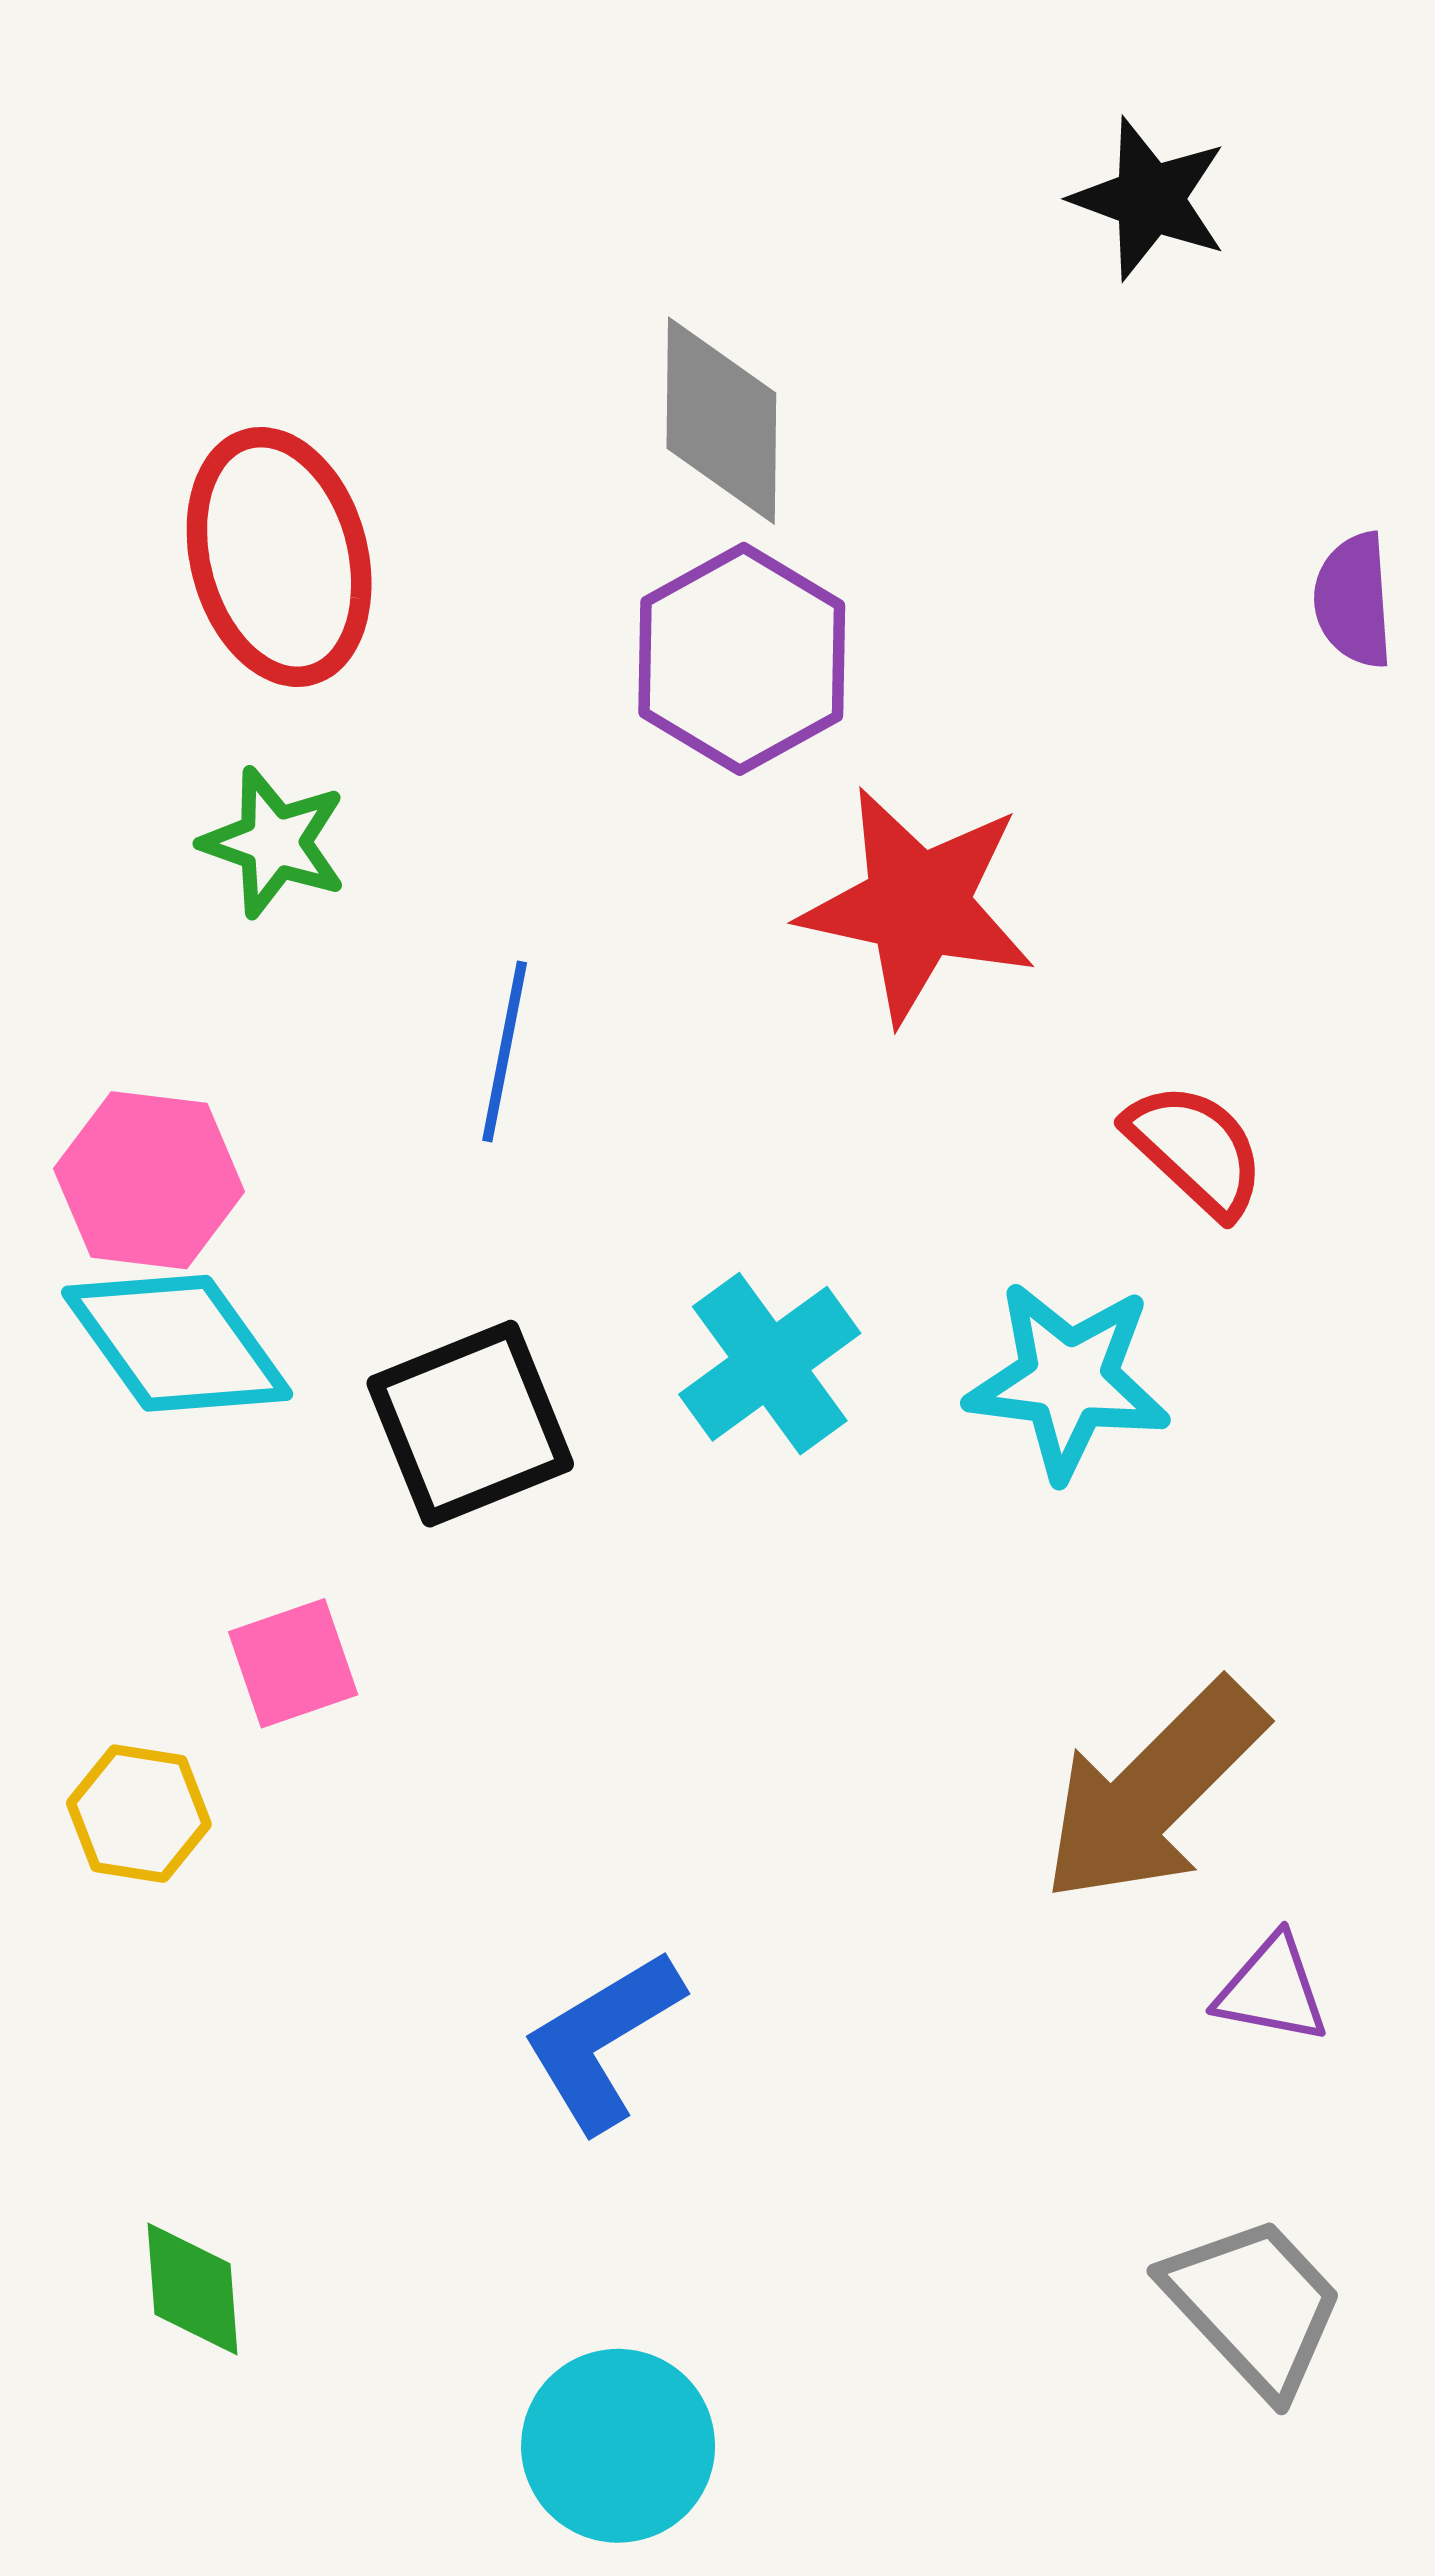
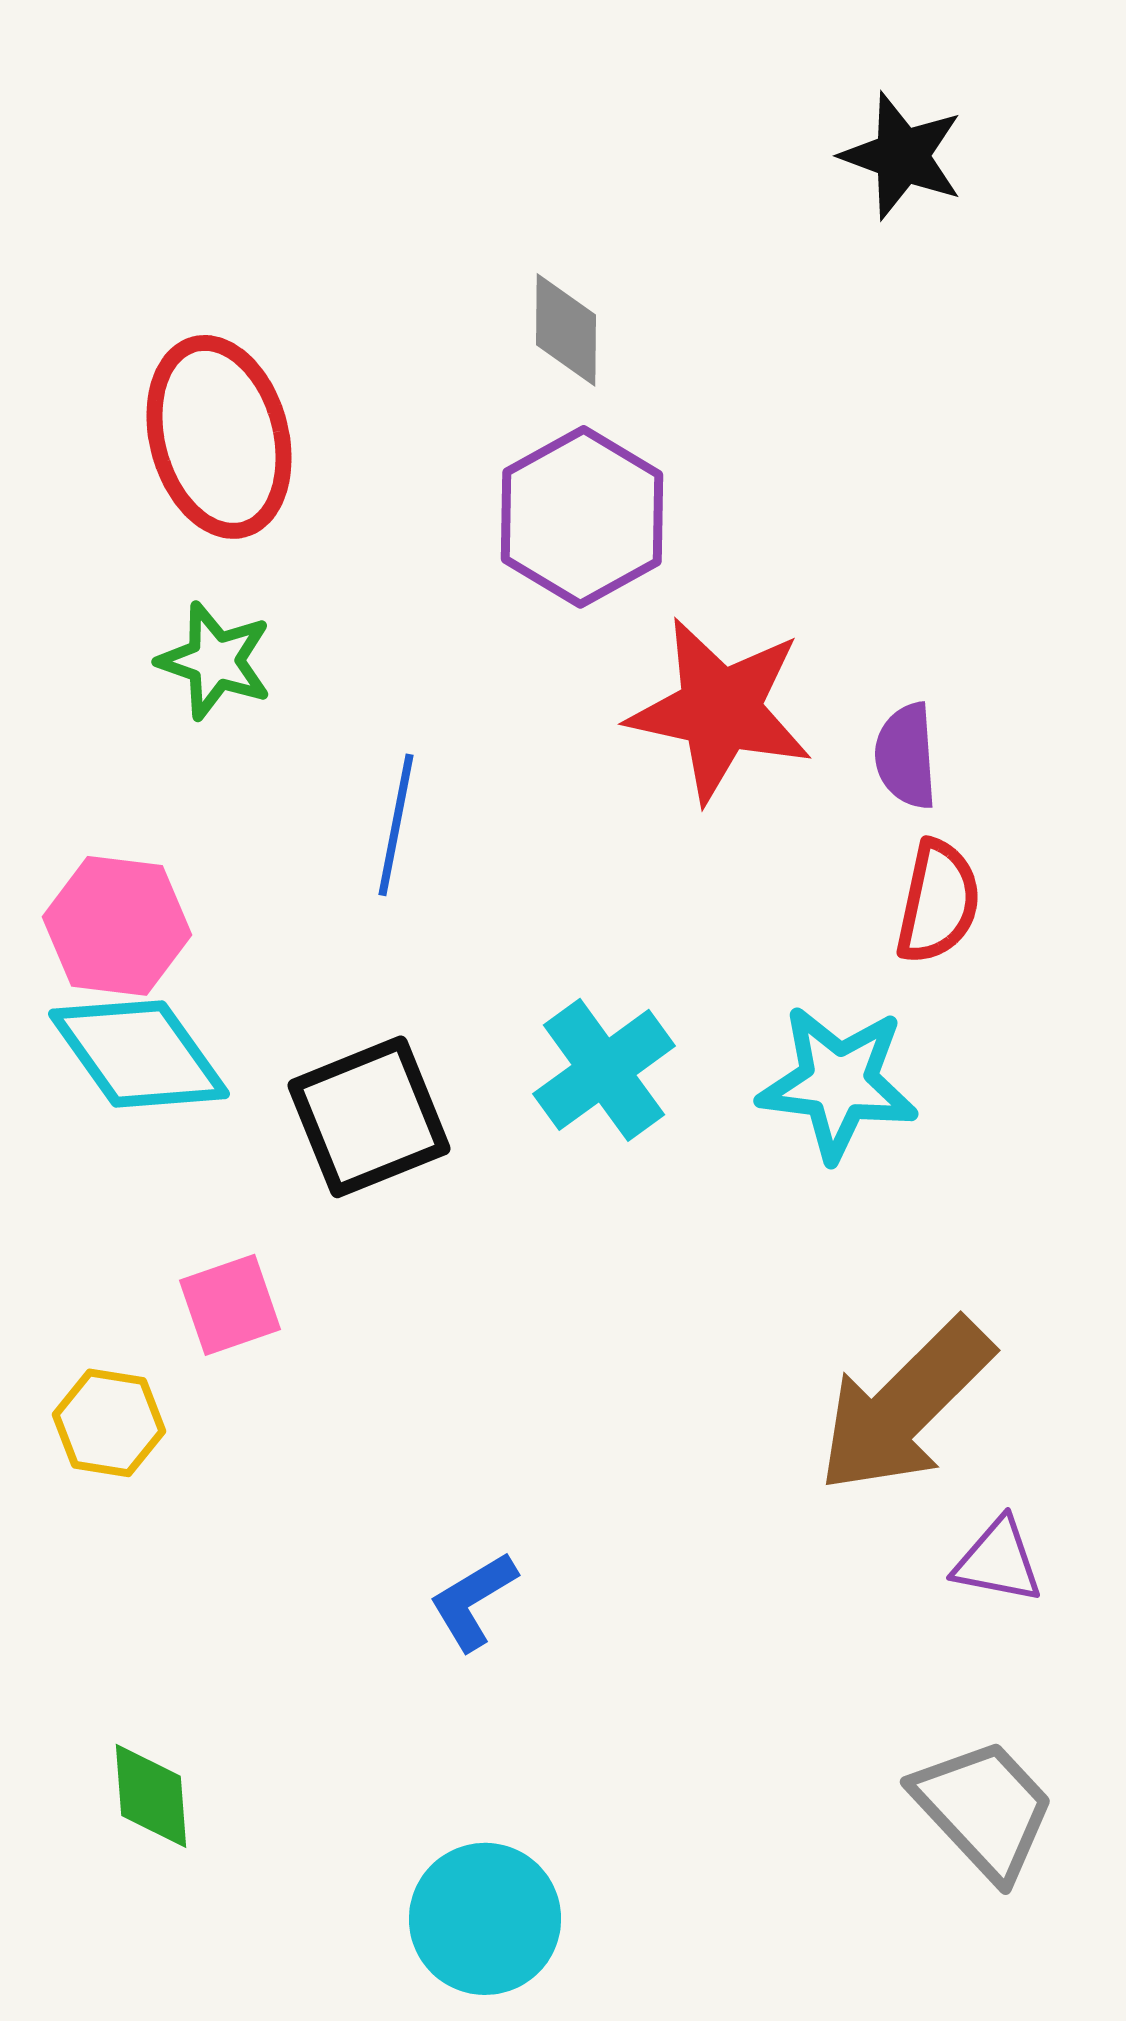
gray diamond: (721, 421) -> (566, 330), size x0.7
purple semicircle: (1353, 600) -> (906, 756), moved
red semicircle: (1195, 1150) -> (938, 902), turned 59
blue L-shape: (603, 2040) -> (473, 1601), size x0.7

